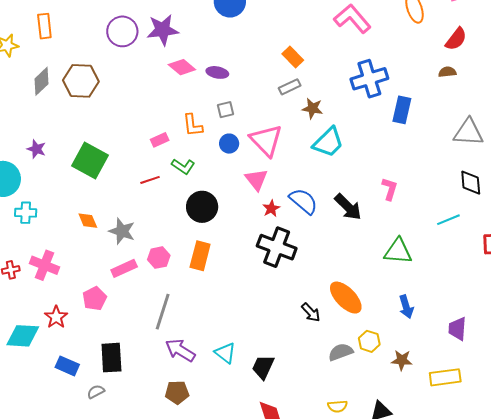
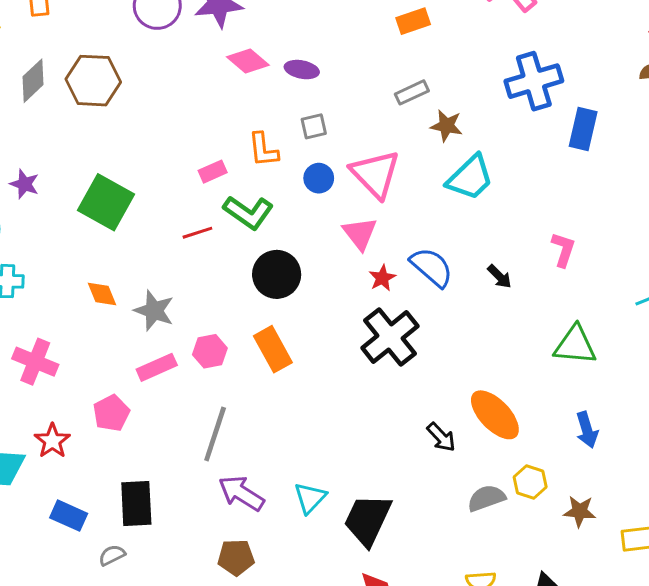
orange rectangle: (293, 57) -> (413, 21), moved, turned -65
green L-shape: (183, 166) -> (248, 212), size x1.4
black arrow: (348, 207) -> (500, 277), size x0.6
black cross: (277, 247) -> (390, 337), turned 30
orange rectangle: (200, 256) -> (273, 349), turned -44
cyan triangle: (225, 353) -> (310, 498), turned 35
black trapezoid: (263, 367) -> (368, 520), size x1.4

